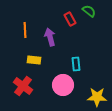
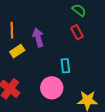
red rectangle: (70, 19) -> (77, 32), moved
yellow rectangle: (34, 60) -> (17, 51), moved, turned -40

